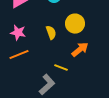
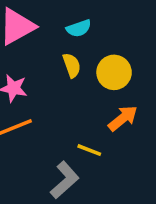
yellow semicircle: (51, 33) -> (72, 65), moved

